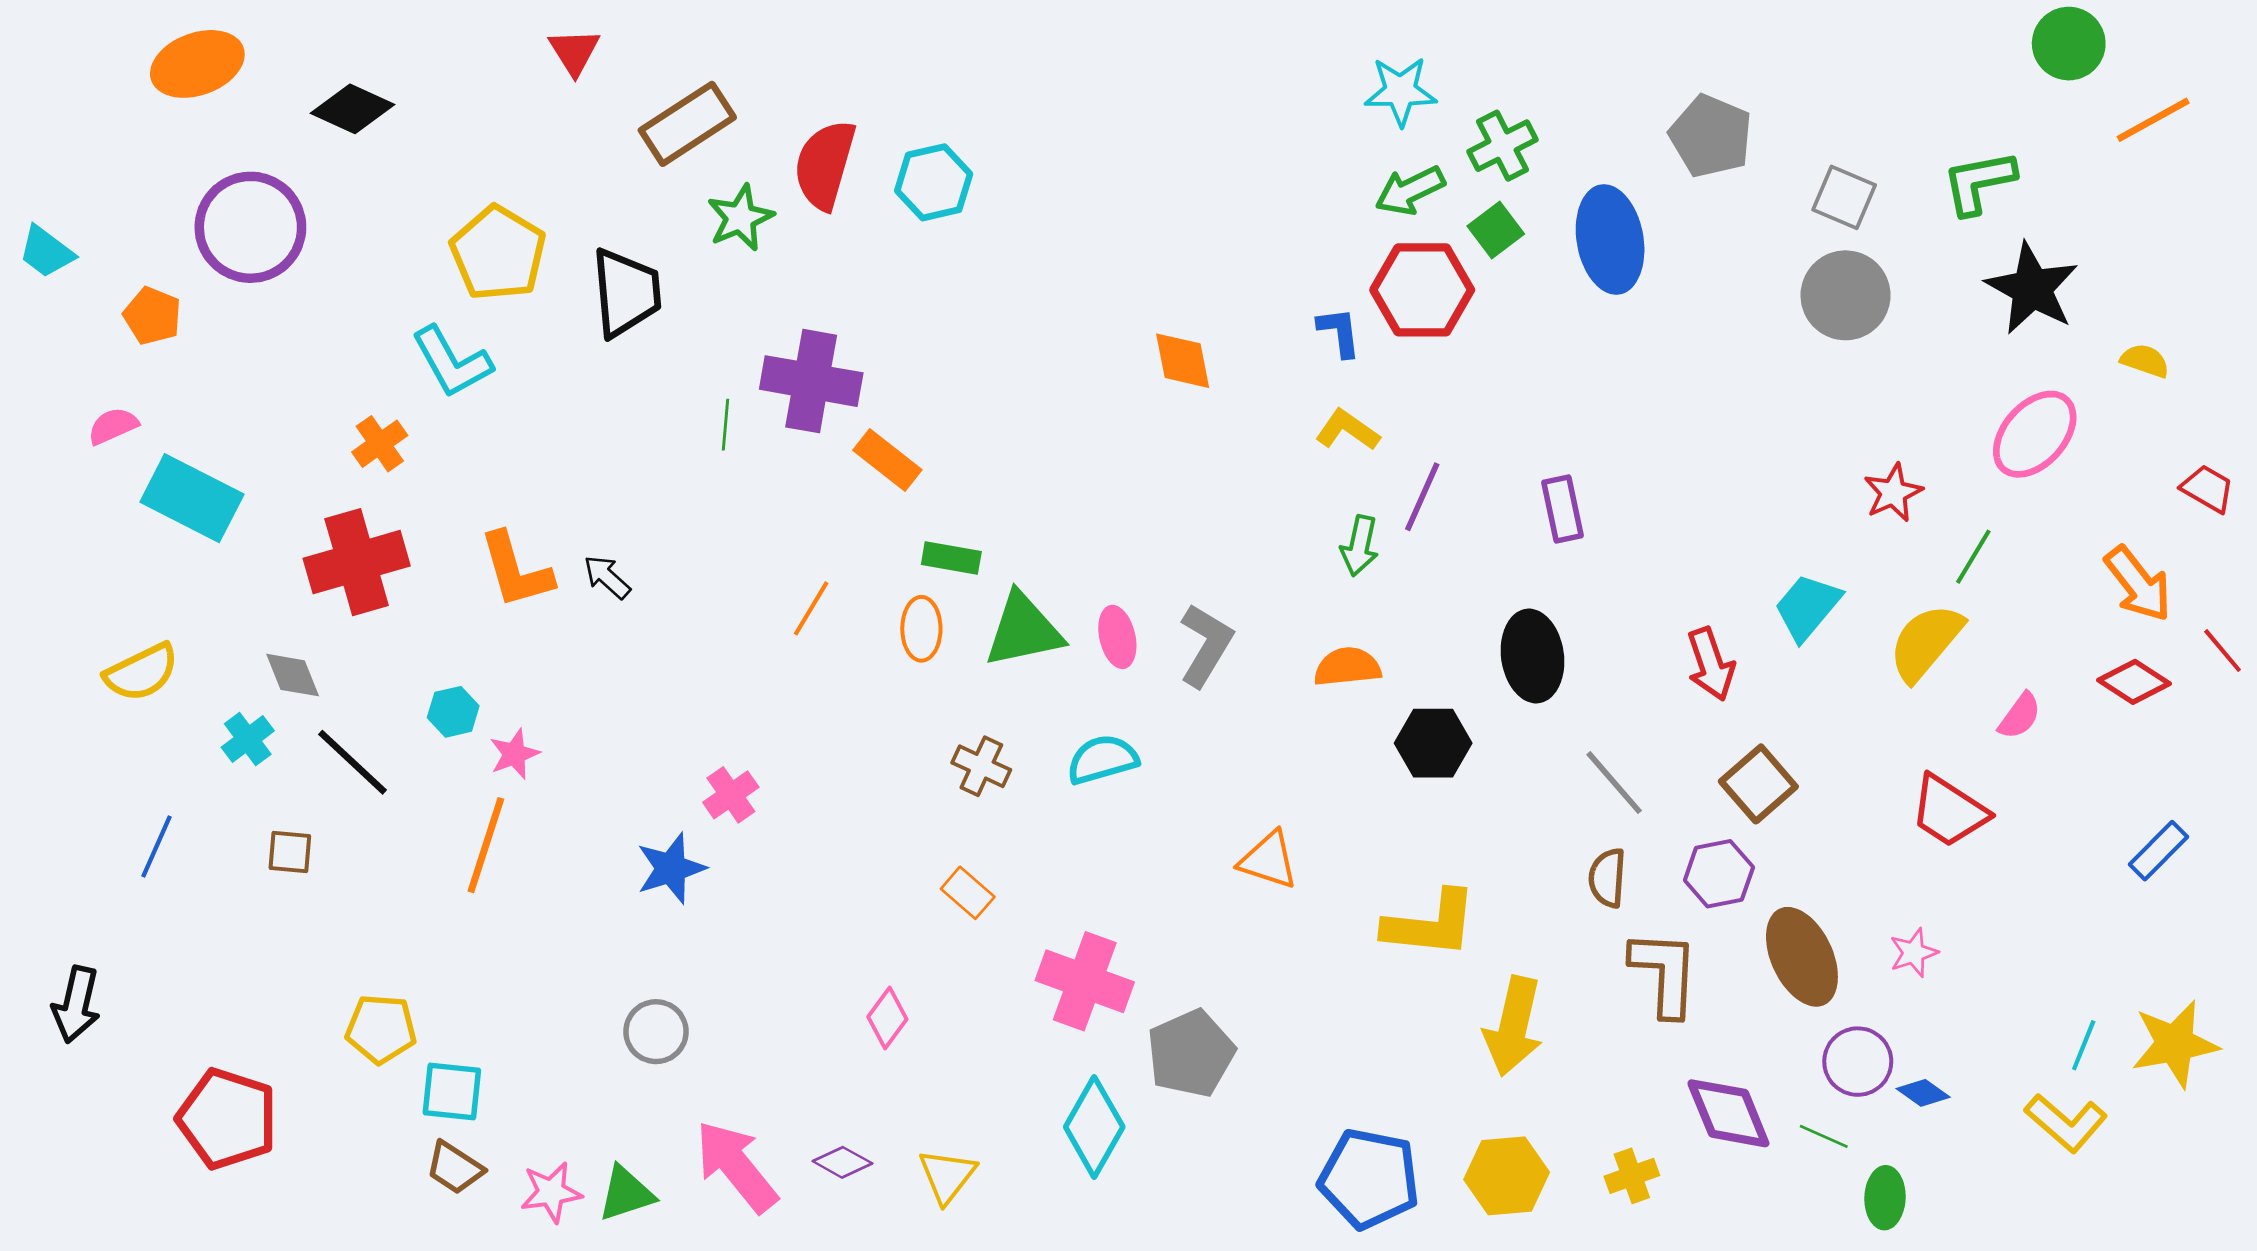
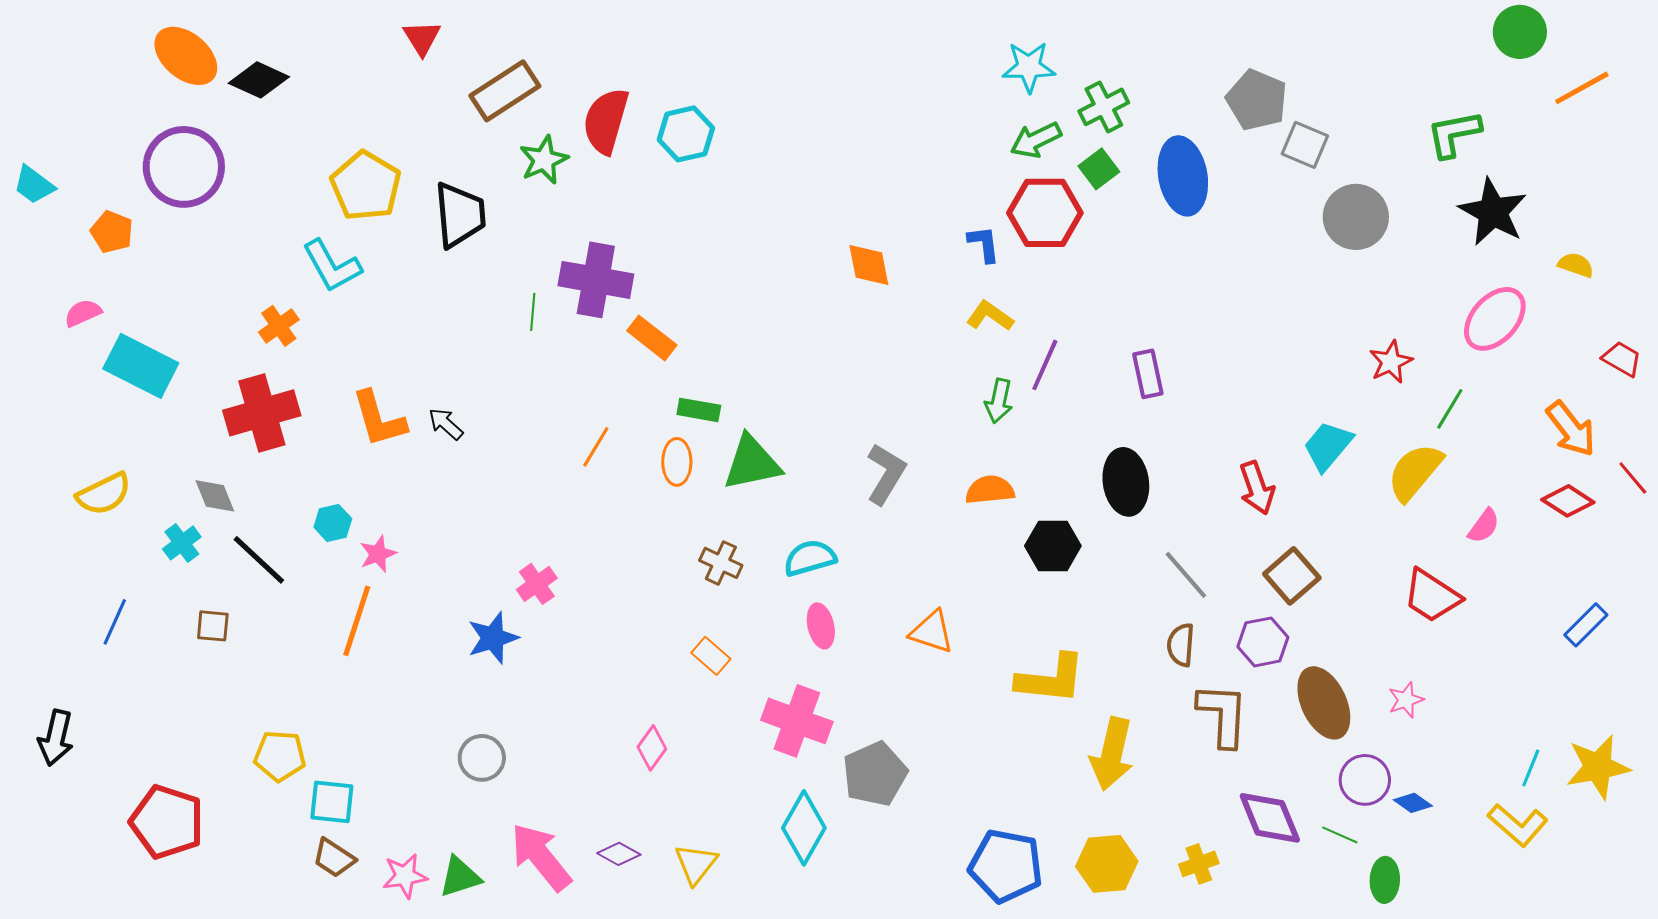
orange ellipse: (197, 64) -> (186, 56), moved, turned 60
gray square: (1844, 197) -> (1305, 145), moved
pink ellipse: (1117, 637) -> (821, 626), moved

